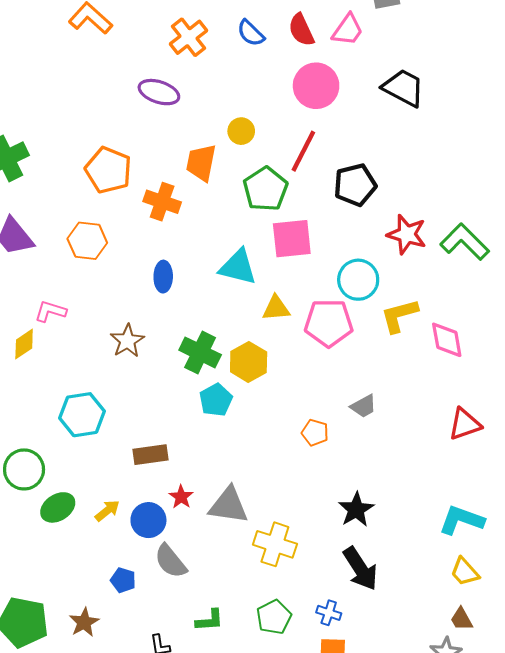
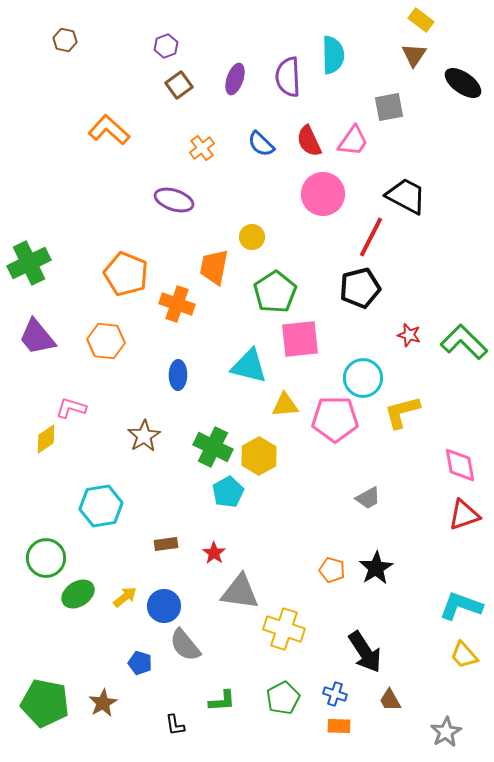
orange cross: (188, 37) -> (202, 148), size x0.7
red line: (303, 151) -> (371, 237), moved
red star: (407, 234) -> (409, 335), size x0.6
pink diamond: (447, 340) -> (460, 465), moved
orange pentagon: (315, 433) -> (332, 570), moved
brown rectangle: (151, 455) -> (166, 544), size x0.7
red star: (181, 497) -> (214, 553), moved
black star: (356, 510) -> (376, 568), moved
brown trapezoid: (462, 619) -> (390, 700), moved

